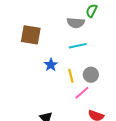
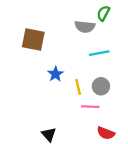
cyan line: (78, 46) -> (99, 53), moved
pink line: (82, 93) -> (90, 107), turned 42

